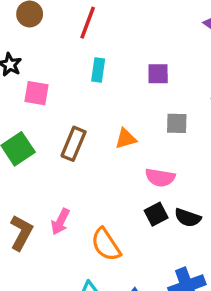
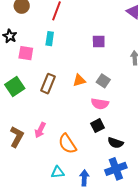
cyan rectangle: (98, 70) -> (50, 39), moved
gray square: (177, 123) -> (103, 81), moved, turned 32
black semicircle: (188, 218) -> (116, 143), moved

